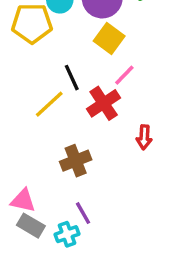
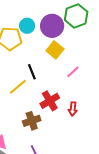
pink line: (124, 75) -> (73, 72), moved
red cross: (104, 103) -> (50, 101), moved

